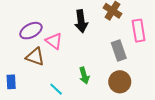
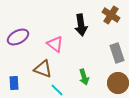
purple ellipse: (31, 31) -> (18, 37), moved
brown triangle: (35, 57) -> (43, 69), moved

